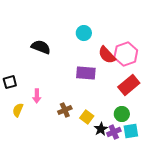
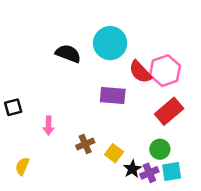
cyan circle: (84, 33) -> (110, 43), size x1.6
black semicircle: (41, 47) -> (68, 54), moved
yellow semicircle: (18, 110) -> (22, 166), moved

